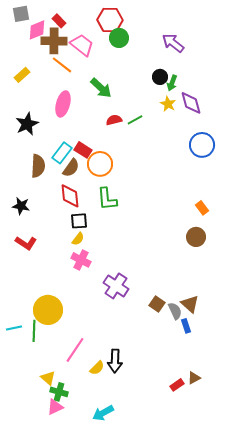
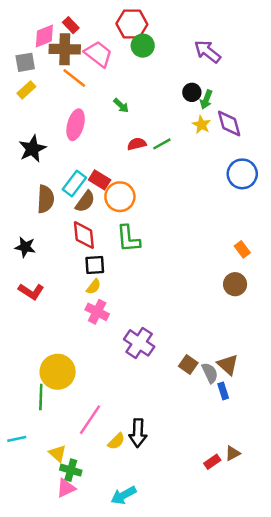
gray square: (21, 14) -> (25, 62), moved
green arrow: (101, 88) -> (121, 106), size x0.6
cyan line: (14, 328) -> (17, 439), moved

